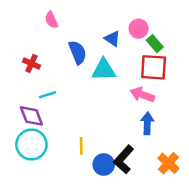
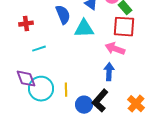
red cross: (31, 64) -> (26, 24), turned -32
purple diamond: (31, 116) -> (26, 79), moved
blue arrow: (147, 123) -> (109, 72), moved
cyan circle: (31, 145) -> (41, 89), moved

